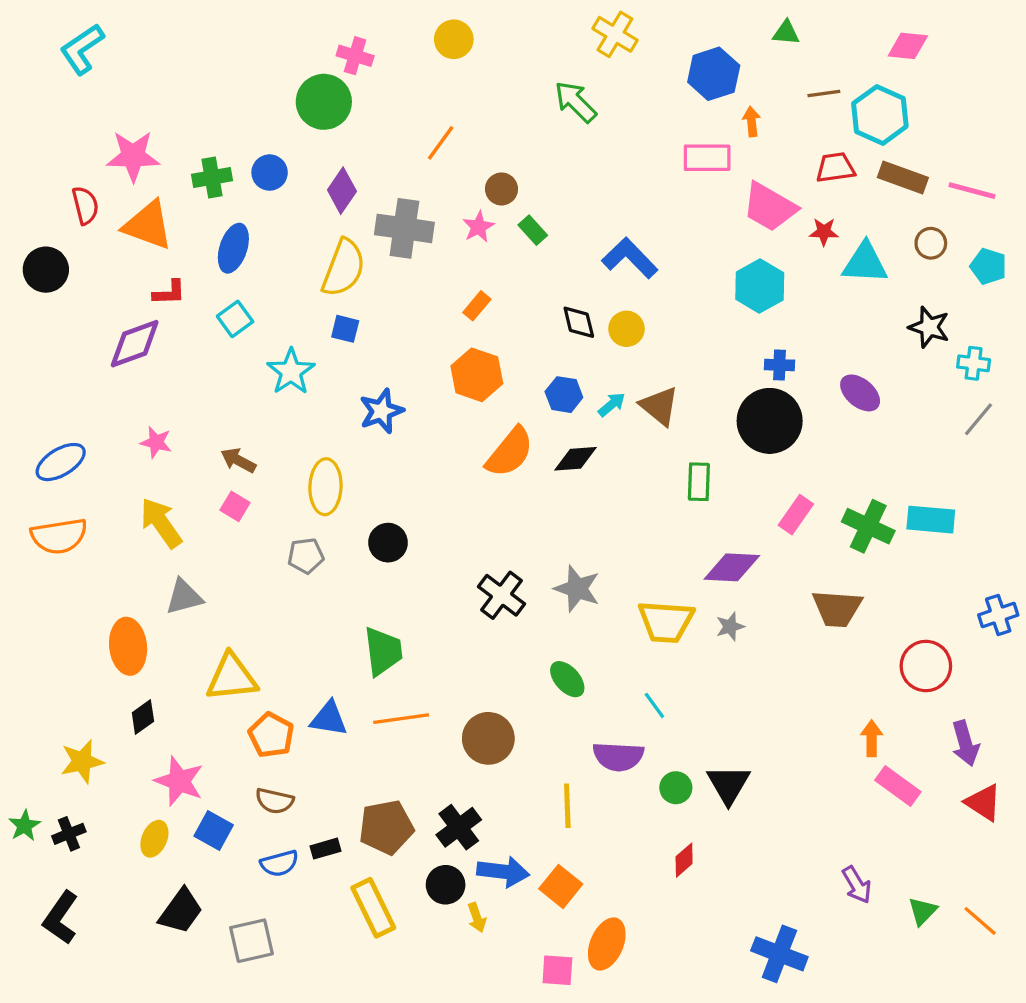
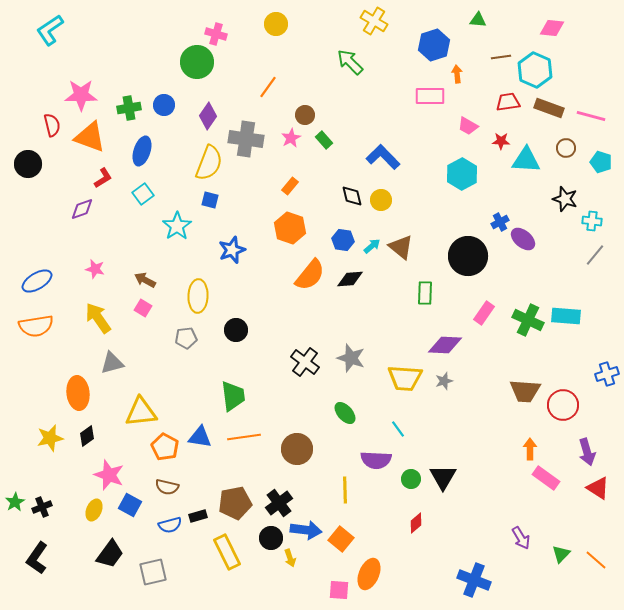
pink trapezoid: (770, 207) -> (468, 126), size x0.6
red L-shape: (169, 293) -> (103, 178), turned -30
purple diamond: (135, 344) -> (82, 209), size x0.7
blue cross: (779, 365) -> (500, 222), moved, turned -30
brown trapezoid: (837, 608) -> (525, 391), moved
yellow star: (82, 761) -> (50, 438), moved

